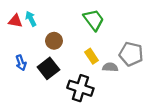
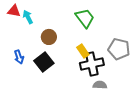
red triangle: (15, 21) -> (14, 11), moved
gray semicircle: (110, 67) -> (100, 85), moved
black cross: (80, 88) -> (92, 64), moved, turned -30

